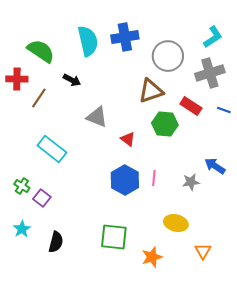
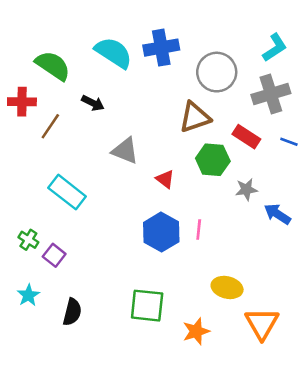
cyan semicircle: (88, 41) -> (114, 53), turned -44
gray star: (191, 182) -> (246, 189), moved
orange triangle: (203, 251) -> (262, 324), size x1.6

